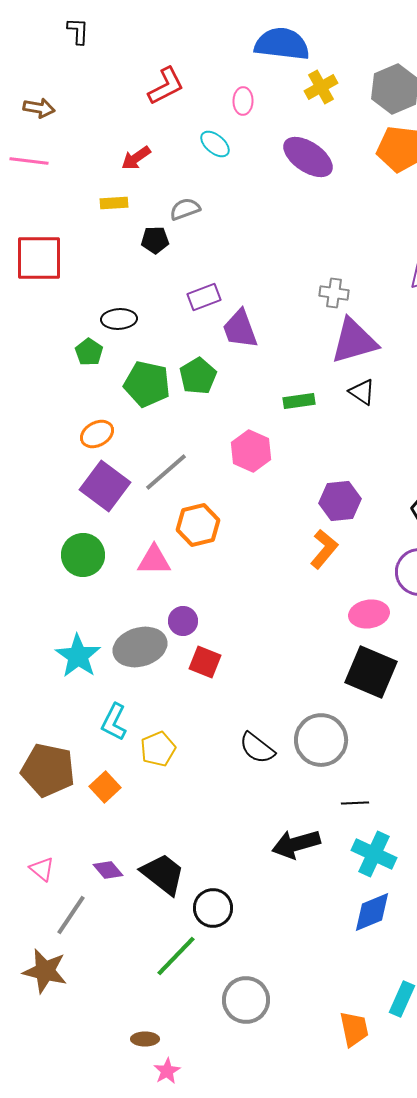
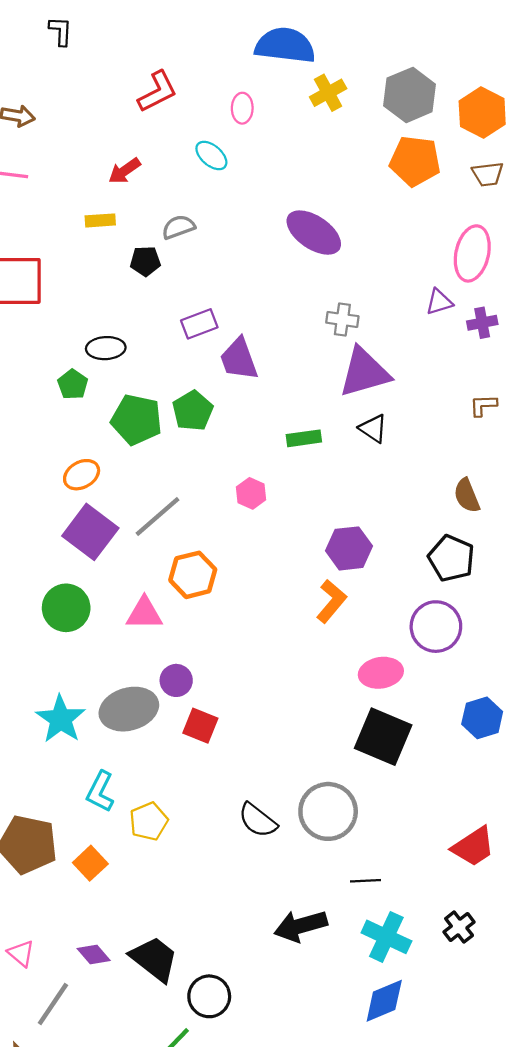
purple ellipse: (308, 157) -> (314, 233), moved
pink hexagon: (251, 451) -> (251, 493), size x0.7

